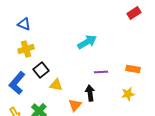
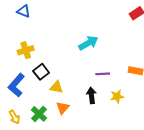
blue triangle: (24, 24) -> (24, 11), moved
yellow star: (128, 94) -> (117, 96), moved
orange triangle: (75, 105) -> (63, 108), moved

